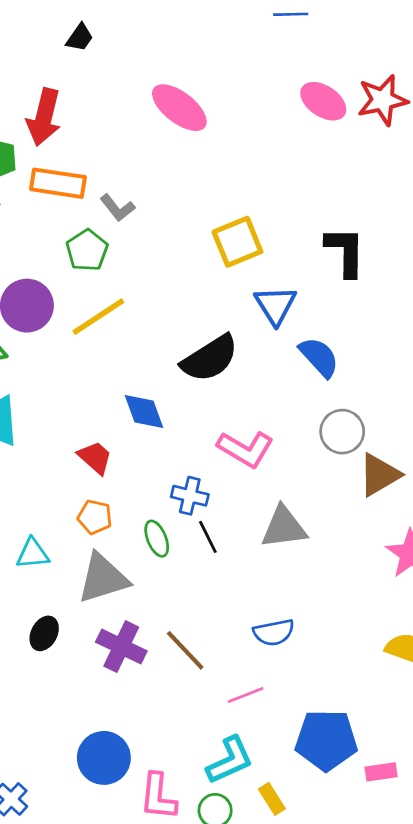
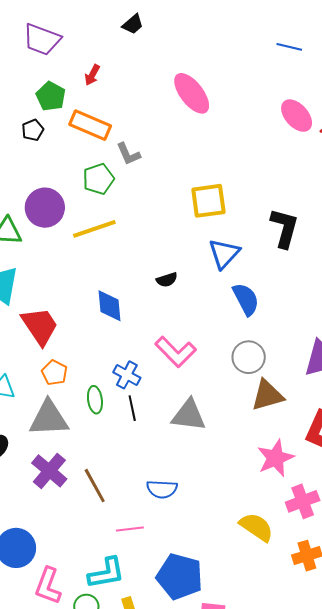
red arrow: (44, 117) -> (92, 75), size x0.5
black semicircle: (210, 358) -> (167, 280), size x0.5
red trapezoid: (95, 458) -> (40, 326), moved, size x1.5

